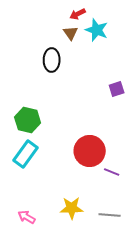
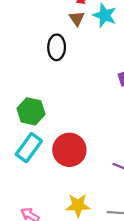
red circle: (90, 151) -> (69, 150), moved

